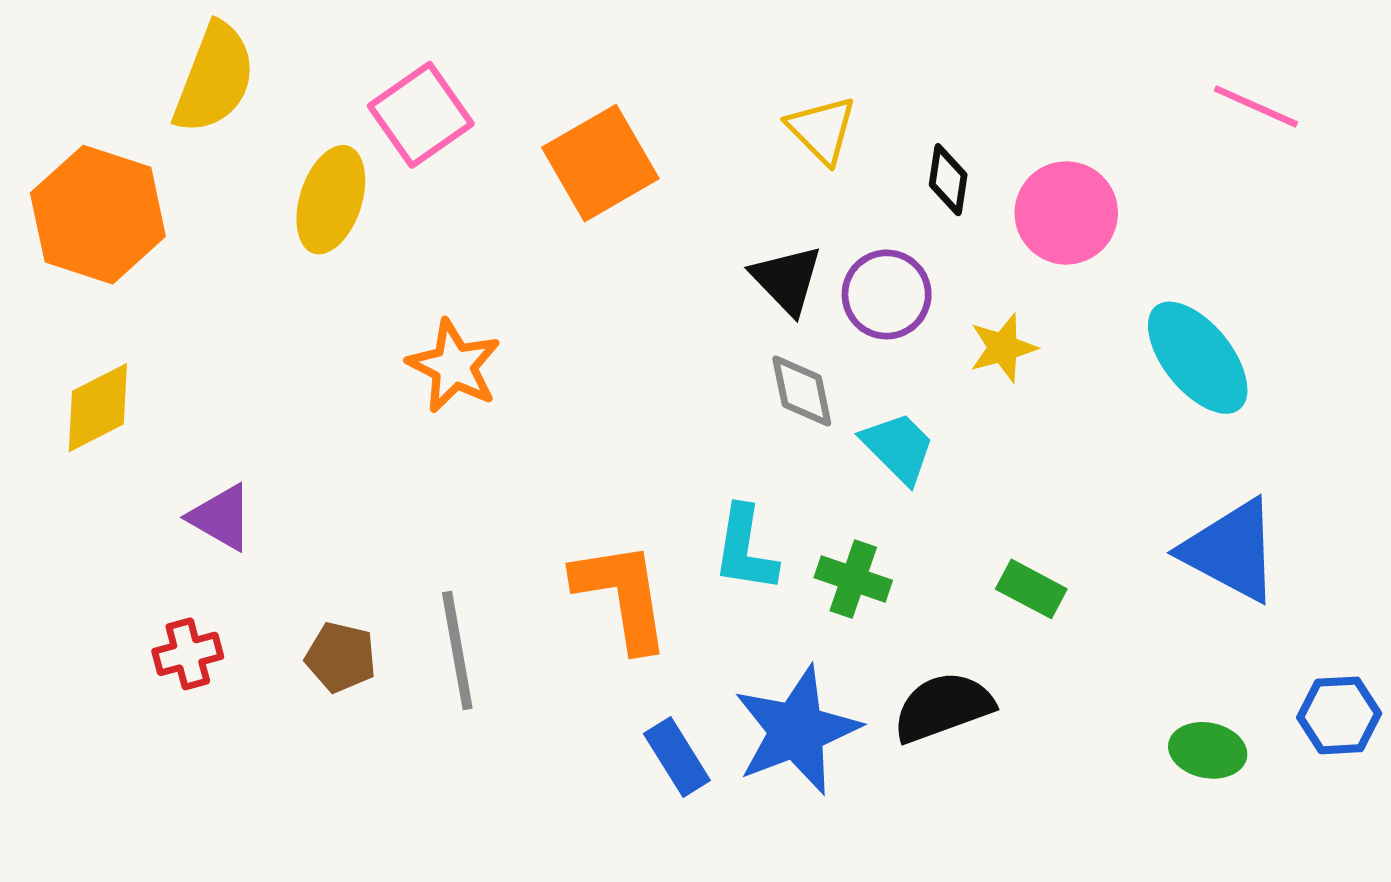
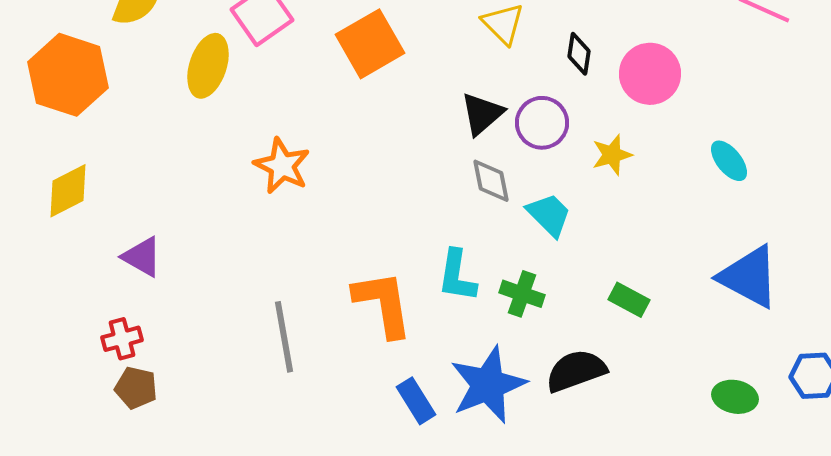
black triangle: (787, 280) -> (482, 114), turned 33
cyan ellipse: (1198, 358) -> (729, 161), size x0.6
brown pentagon: (341, 657) -> (136, 388), moved

